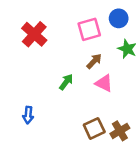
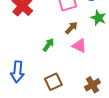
blue arrow: (28, 115) -> (17, 72), size x1.5
brown square: (94, 128) -> (53, 82), moved

